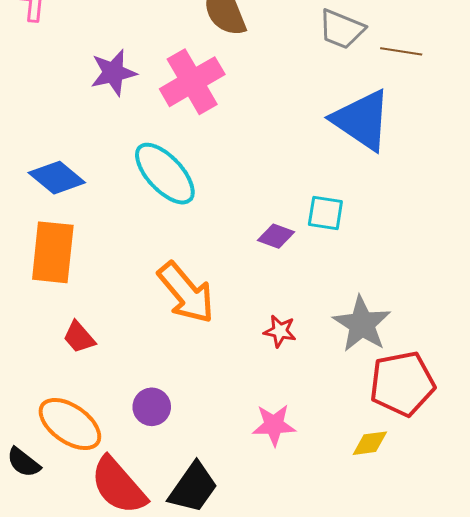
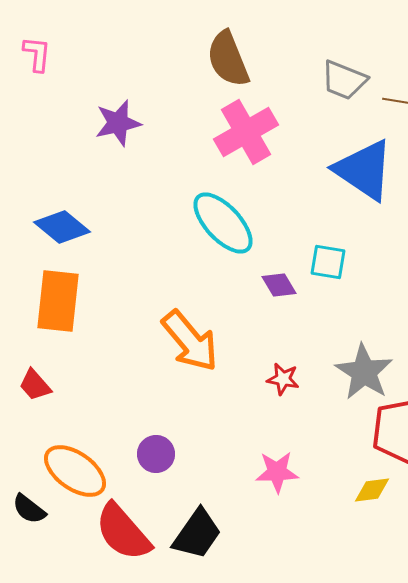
pink cross: (192, 82) -> (246, 132), moved
cyan ellipse: (165, 174) -> (223, 223), moved
purple diamond: (276, 236) -> (279, 285), turned 39
red trapezoid: (79, 337) -> (35, 385), moved

